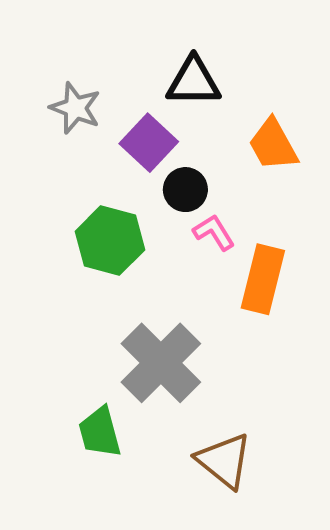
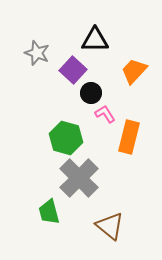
orange trapezoid: (273, 145) -> (134, 71), turned 72
green hexagon: (110, 241) -> (66, 138), moved

